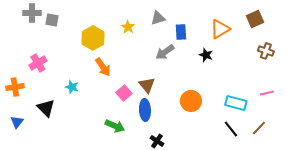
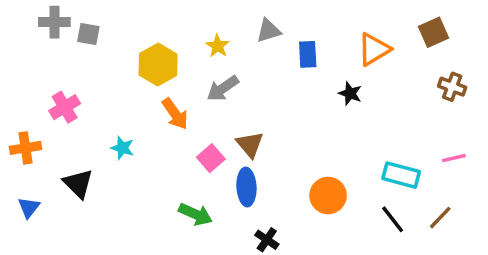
gray arrow: (165, 52) -> (223, 88), moved
orange circle: (191, 101) -> (328, 195), moved

